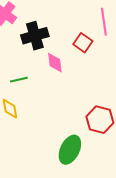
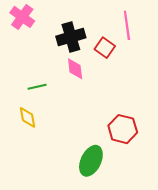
black cross: (35, 36) -> (71, 37), moved

